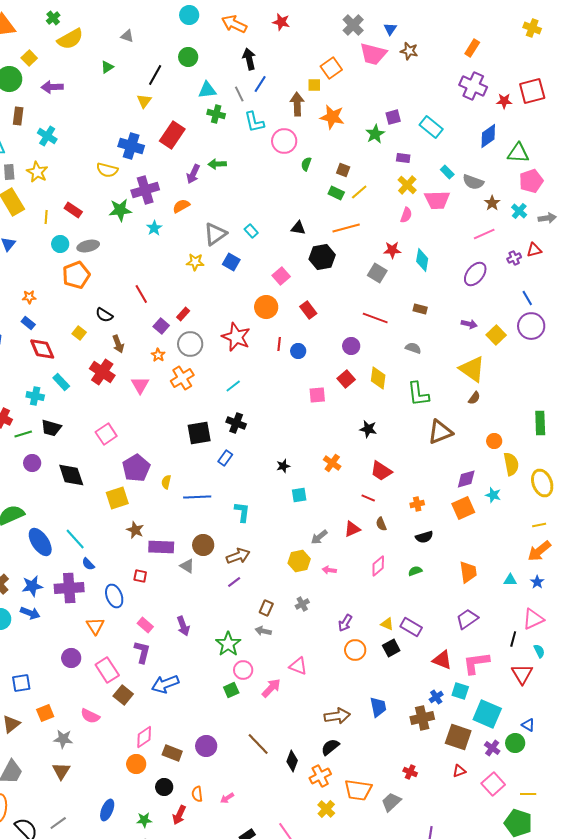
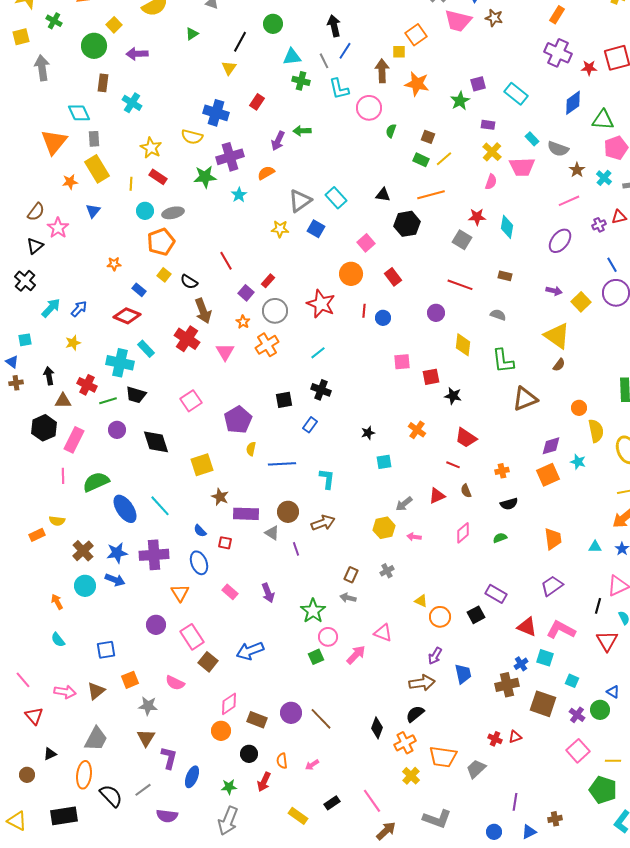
red rectangle: (172, 135) -> (257, 102), size x0.6
yellow star: (37, 172) -> (151, 148), moved
cyan rectangle: (251, 231) -> (336, 198), size x1.5
blue rectangle: (28, 323) -> (139, 290), moved
yellow square: (79, 333) -> (164, 275), moved
brown arrow: (118, 344) -> (203, 311), size x1.4
red diamond: (42, 349) -> (127, 316), turned -44
red square: (346, 379) -> (431, 377), moved, turned 30
cyan cross: (35, 396) -> (120, 363), size x1.5
black square: (199, 433) -> (284, 400), size x0.7
purple pentagon: (136, 468) -> (238, 420), moved
blue semicircle: (88, 564) -> (200, 531), moved
purple line: (234, 582) -> (296, 549), moved, turned -72
purple arrow: (345, 623) -> (435, 656), moved
yellow triangle: (387, 624) -> (421, 601), moved
purple L-shape: (142, 652) -> (169, 758), moved
pink L-shape: (476, 663) -> (561, 630), turned 36
cyan square: (487, 714) -> (572, 681), size x0.5
brown line: (258, 744) -> (321, 719), moved
red triangle: (459, 771) -> (515, 737), moved

